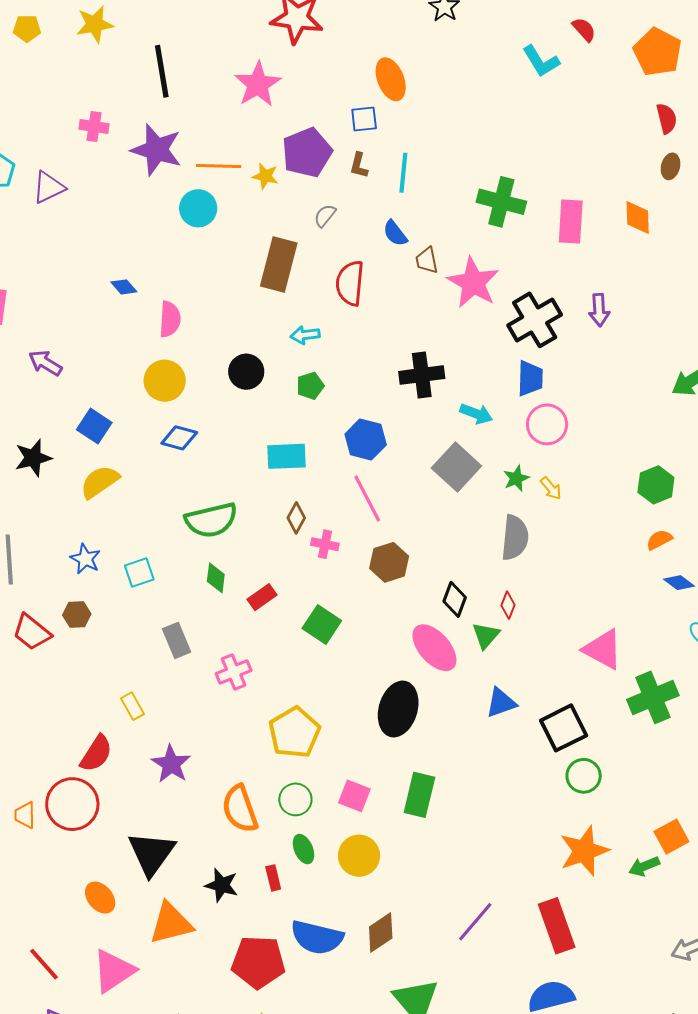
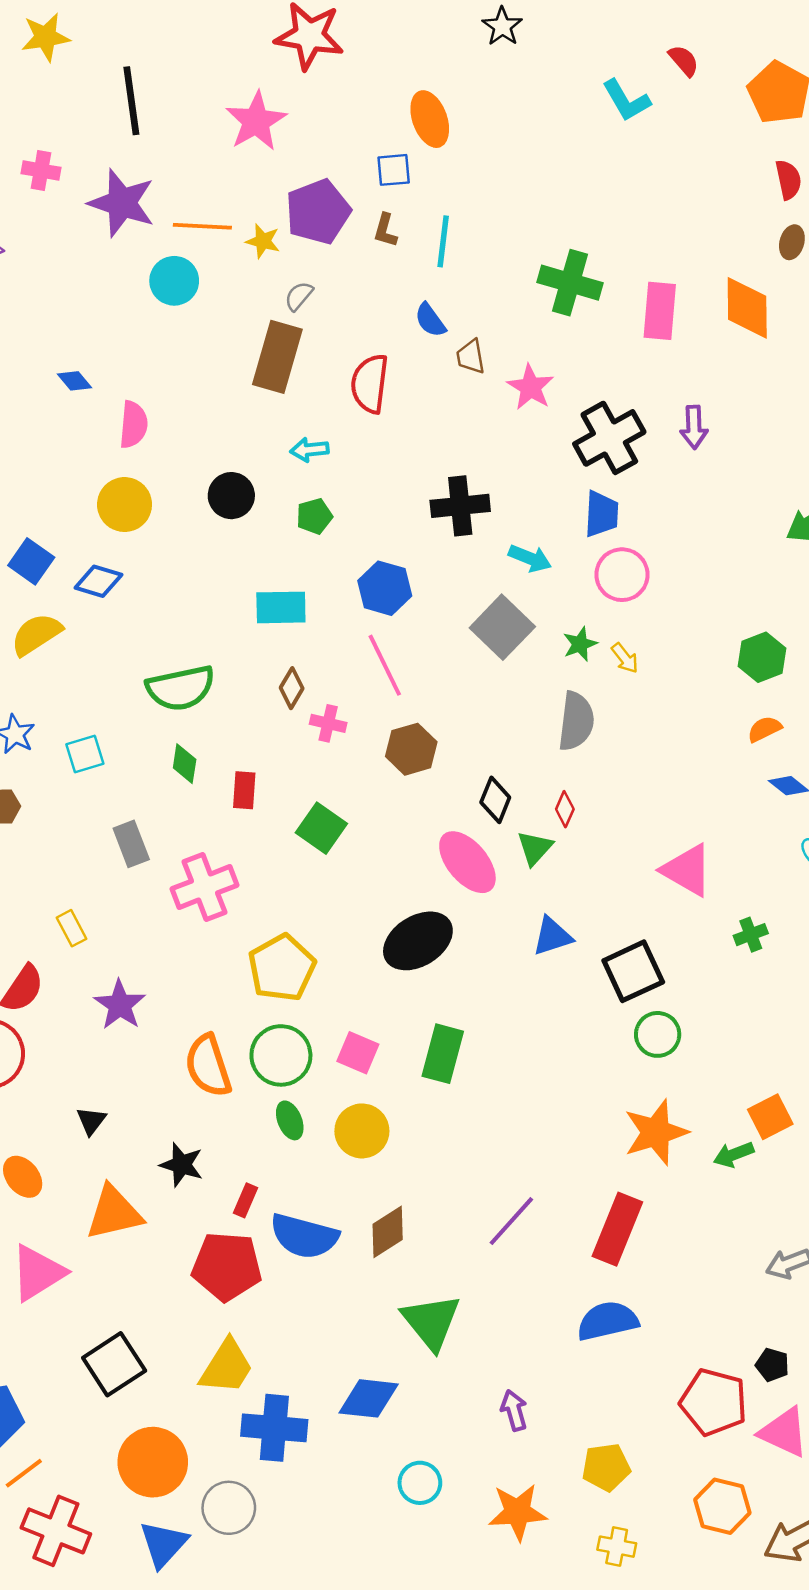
gray semicircle: (325, 216) -> (299, 296), moved
orange diamond: (638, 217) -> (747, 308), size x1.4
pink star: (473, 283) -> (531, 387), size x0.7
blue diamond: (179, 438) -> (98, 581), moved
red rectangle: (262, 597) -> (244, 790), turned -52
pink cross: (234, 672) -> (204, 887), size x1.4
green cross: (653, 697) -> (751, 935), size x0.5
black ellipse: (398, 709) -> (418, 941), turned 40
green circle: (295, 799) -> (281, 1055), size x1.4
black triangle: (151, 853) -> (91, 1121), size x0.5
red rectangle: (273, 878) -> (245, 1200), moved, turned 35
red rectangle: (557, 926) -> (617, 1229), turned 40

